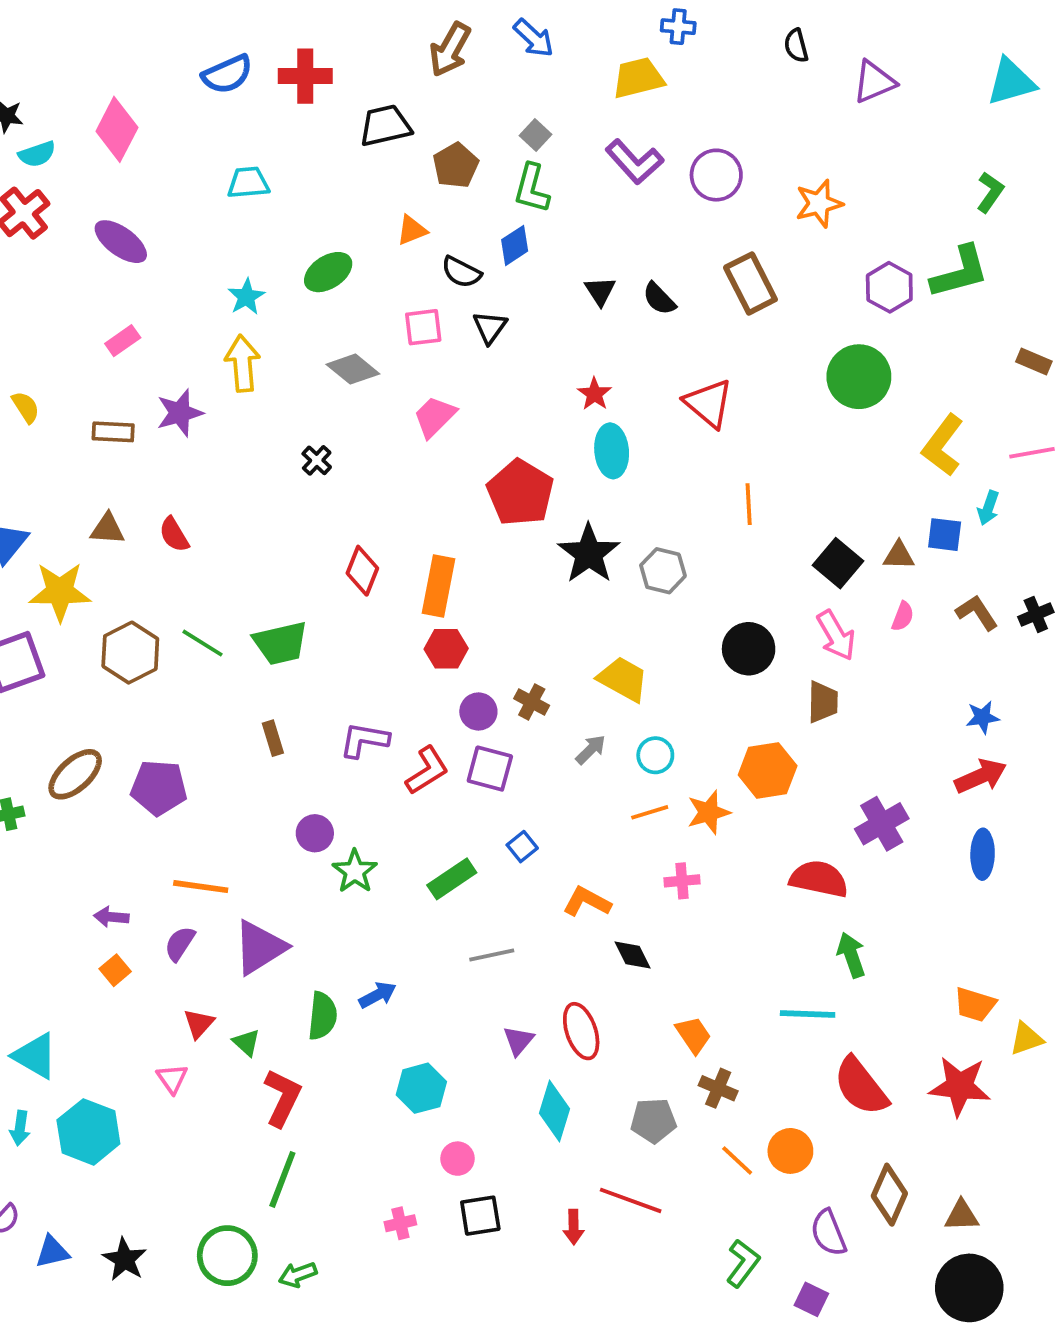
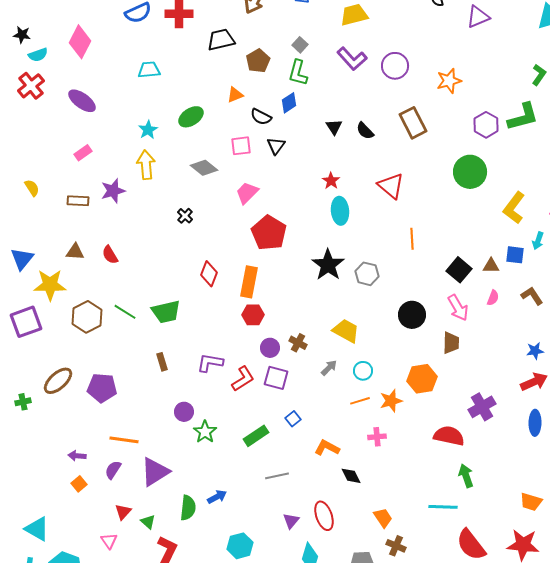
red pentagon: (520, 493) -> (269, 233), moved

